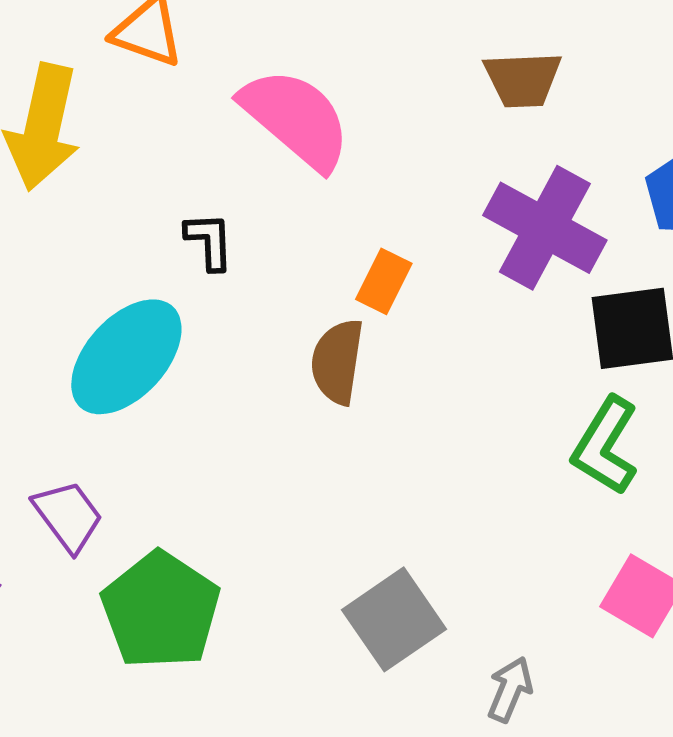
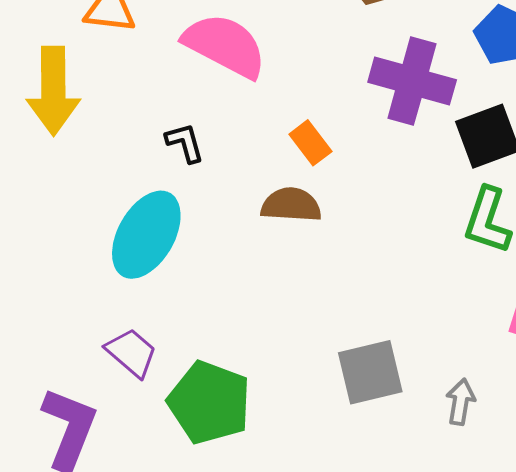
orange rectangle: (384, 281) -> (310, 143), turned -51
brown semicircle: (337, 362) -> (291, 205), turned 98
gray square: (394, 619) -> (370, 372), turned 34

